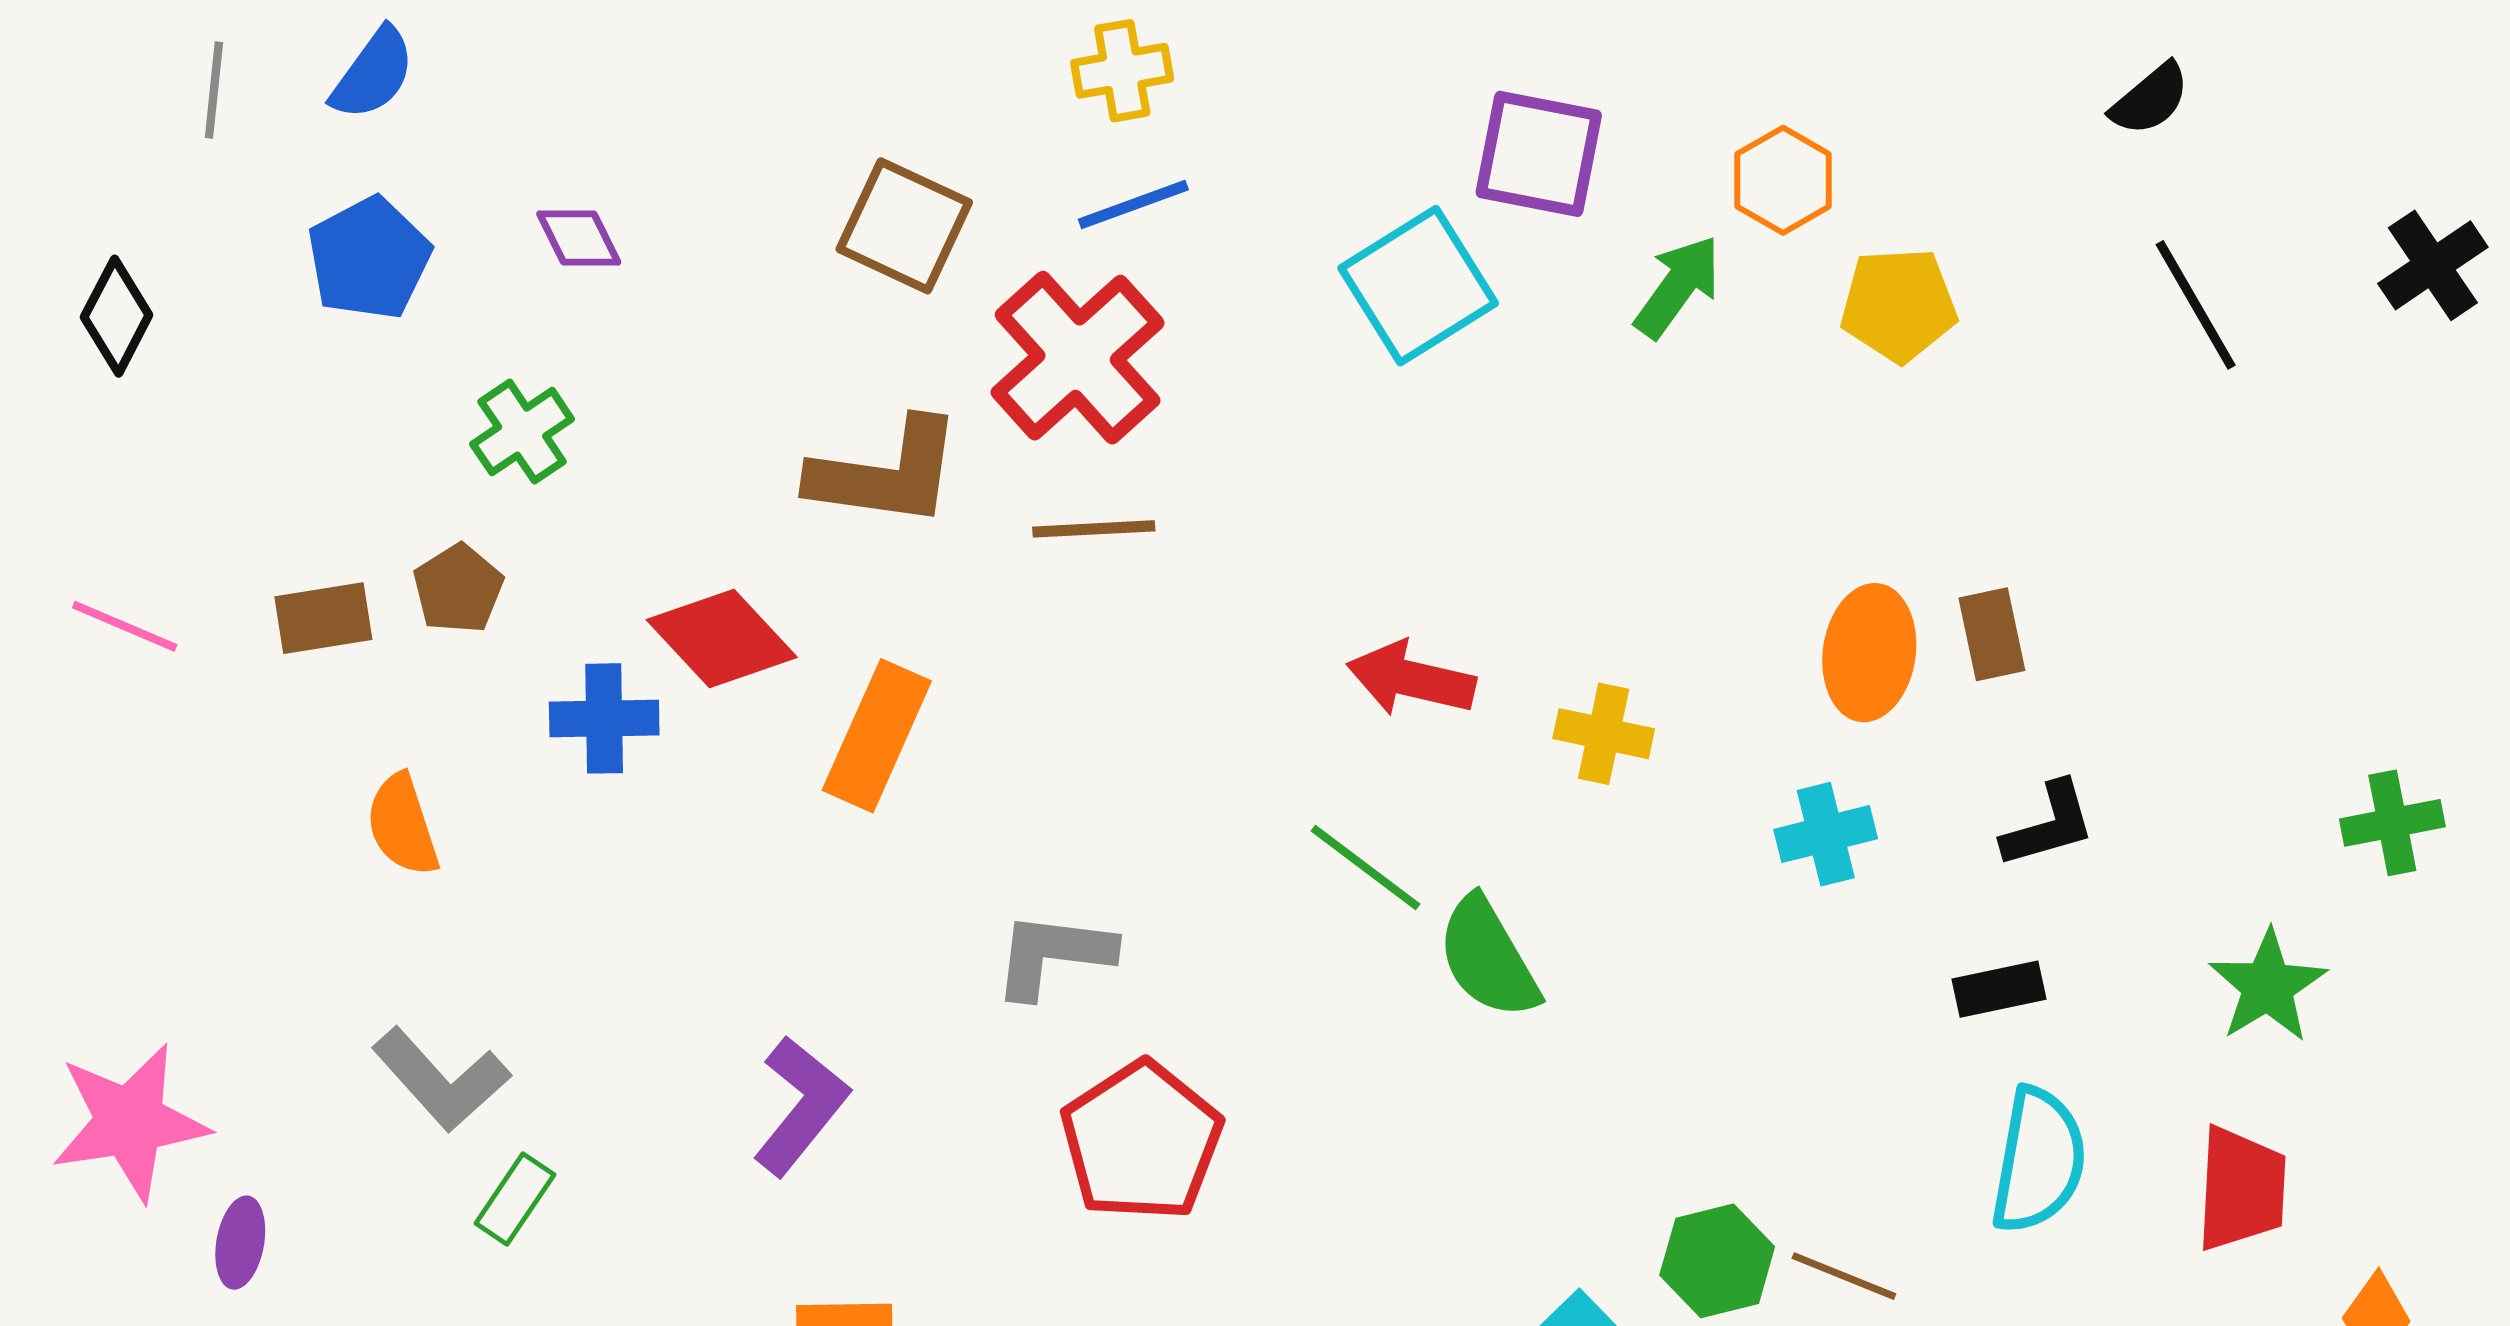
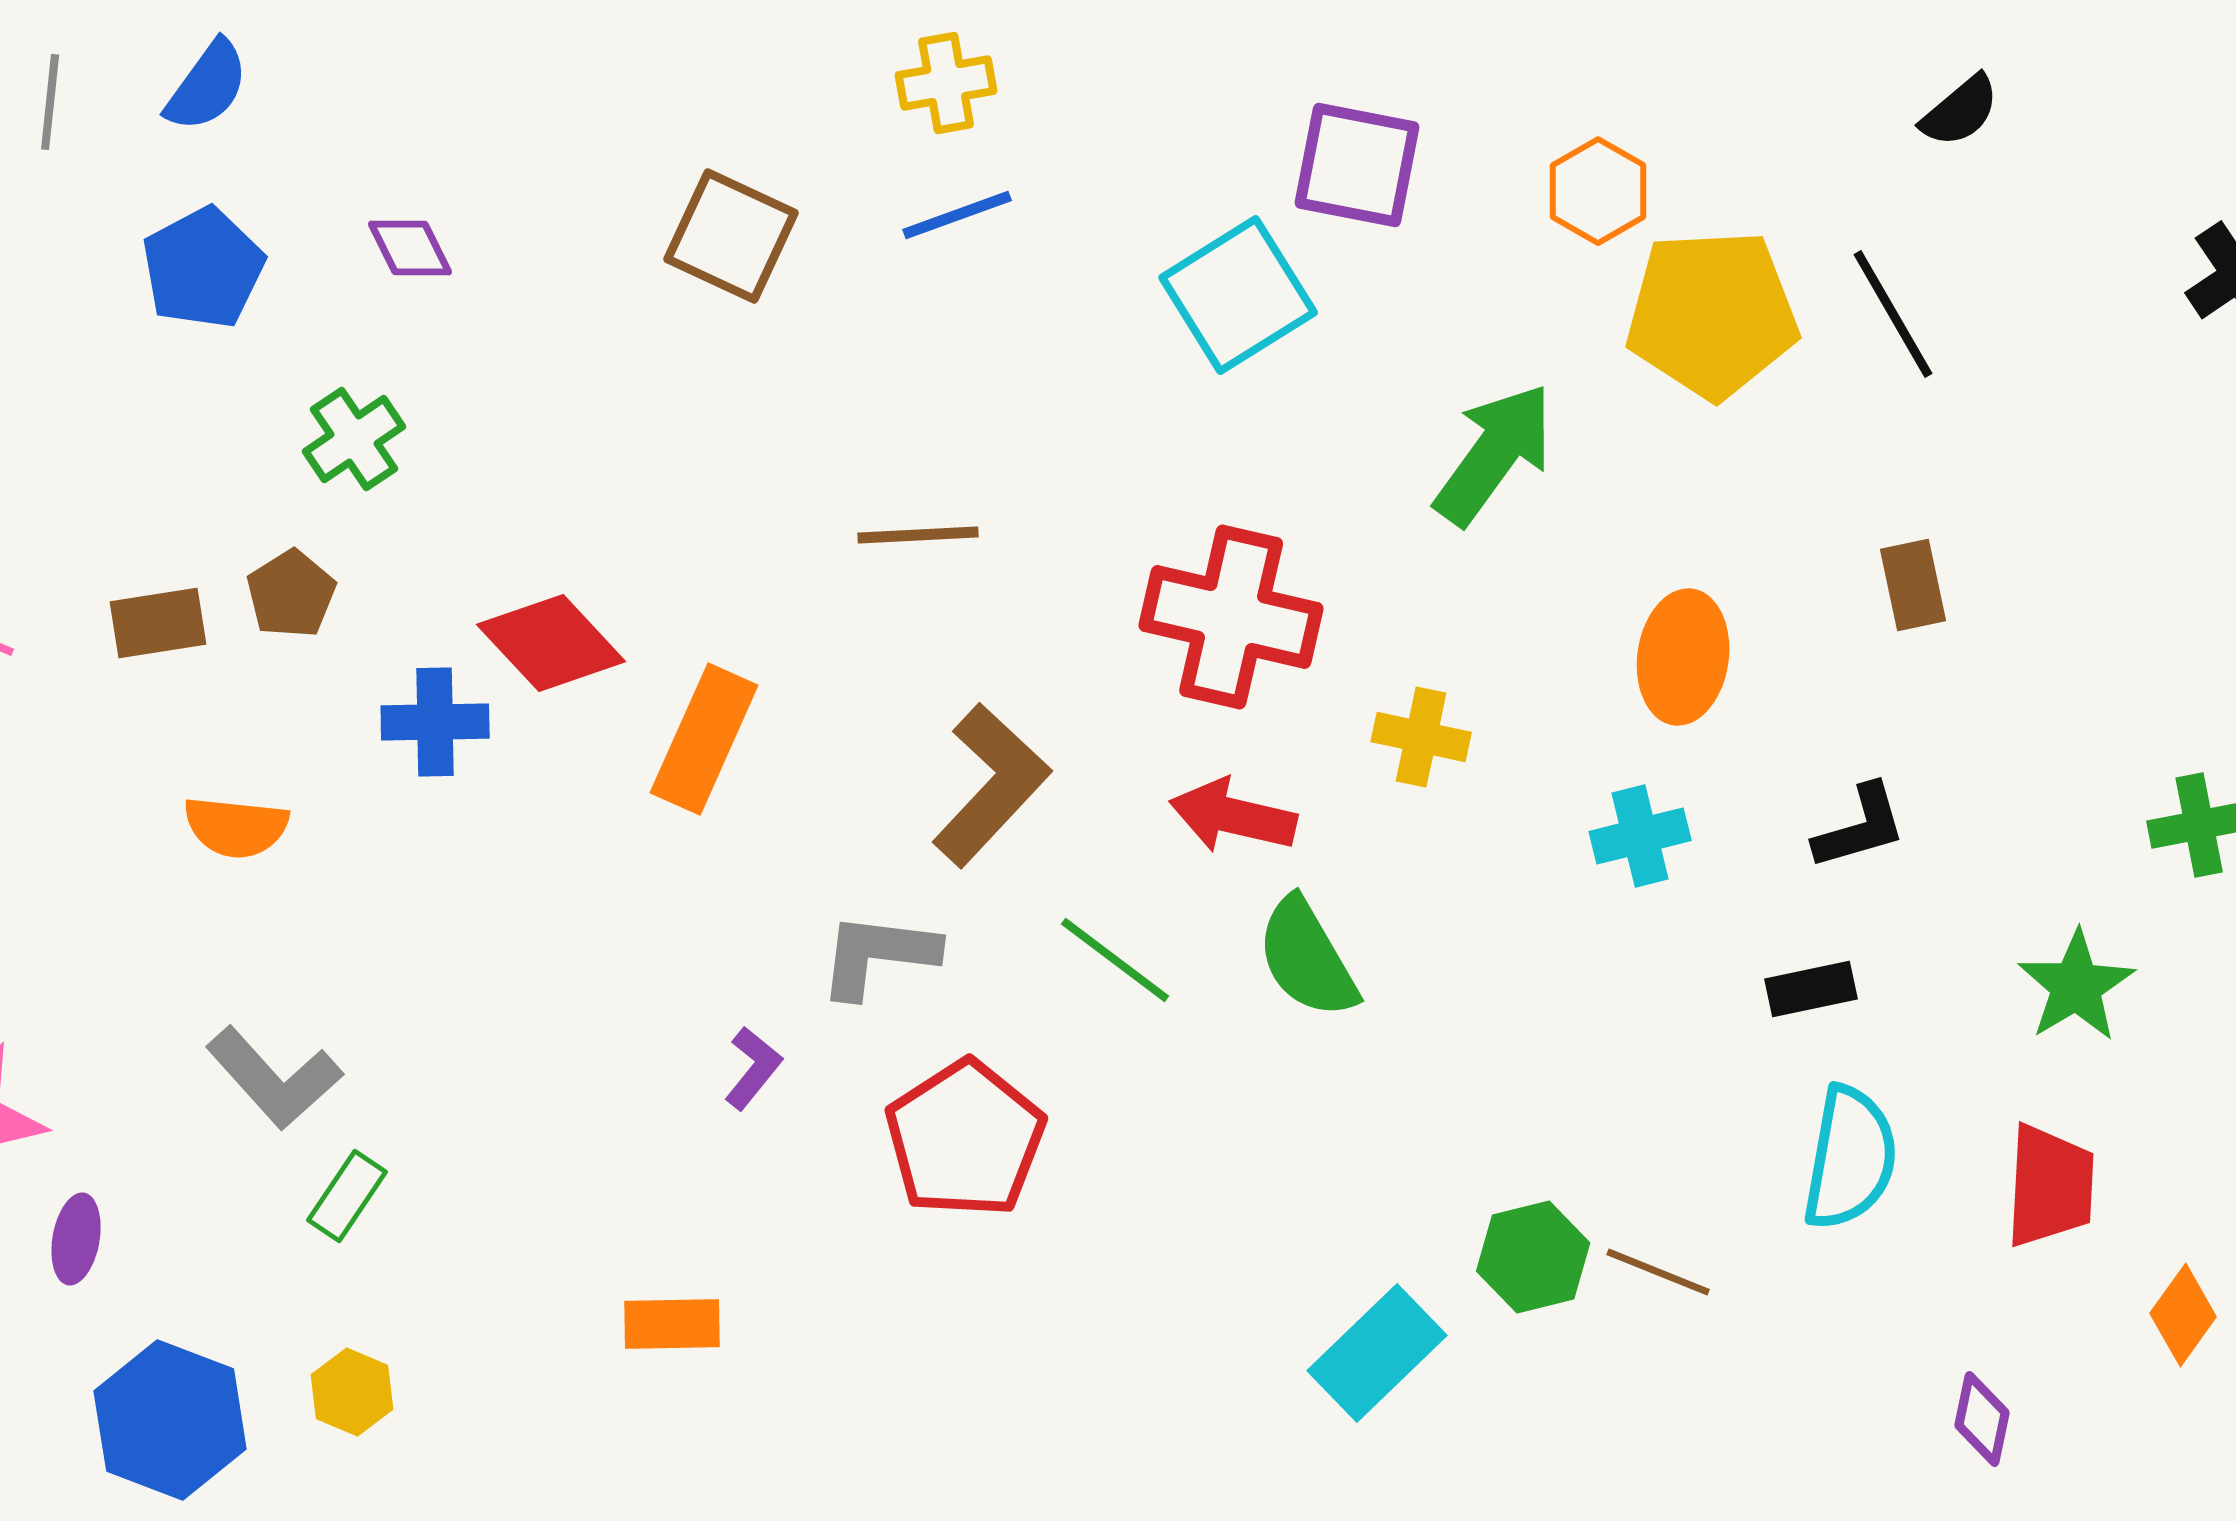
green arrow: (1678, 287) -> (1494, 454), moved, size x1.4
yellow pentagon: (1899, 305) -> (1712, 314), size x1.5
black line: (2196, 305) -> (1893, 314), moved
red cross: (1078, 358) -> (1231, 617), moved, turned -35
brown L-shape: (886, 473) -> (991, 785), moved, turned -55
brown rectangle: (1992, 634) -> (1913, 585), moved
red arrow: (1411, 679) -> (1233, 816), moved
orange semicircle: (402, 825) -> (236, 827), turned -66
green line: (1365, 868) -> (1115, 960), moved
purple L-shape: (801, 1106) -> (753, 1068), moved, size x0.6

